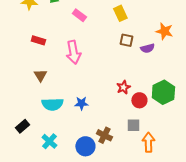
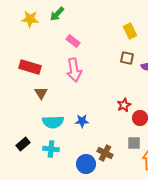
yellow rectangle: (120, 13) -> (130, 31), moved
pink rectangle: (79, 15) -> (73, 41), moved
red rectangle: (38, 40) -> (30, 67), moved, size x1.5
cyan cross: (49, 141) -> (51, 149), moved, turned -35

